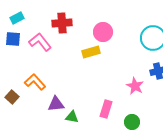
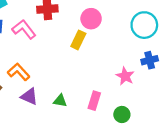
yellow rectangle: (91, 52) -> (78, 40), turned -48
purple triangle: (56, 104) -> (29, 96), moved, turned 30
green triangle: (72, 117) -> (60, 101), moved

